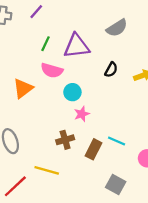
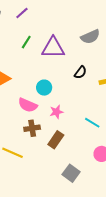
pink semicircle: (52, 70) -> (28, 105), moved
pink star: (82, 114) -> (57, 112), moved
cyan line: (117, 141) -> (92, 123), moved

